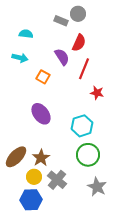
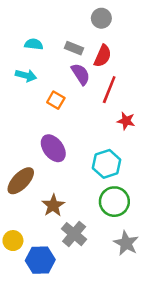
gray rectangle: (61, 21) -> (74, 48), moved
brown ellipse: (16, 157) -> (21, 181), moved
yellow circle: (34, 177) -> (13, 241), moved

